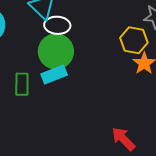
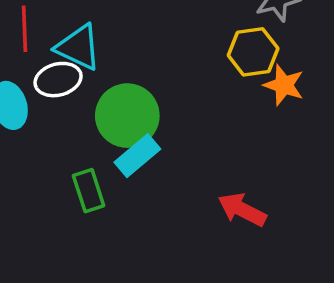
white ellipse: (57, 25) -> (58, 80), moved
red arrow: (123, 139) -> (242, 210), moved

